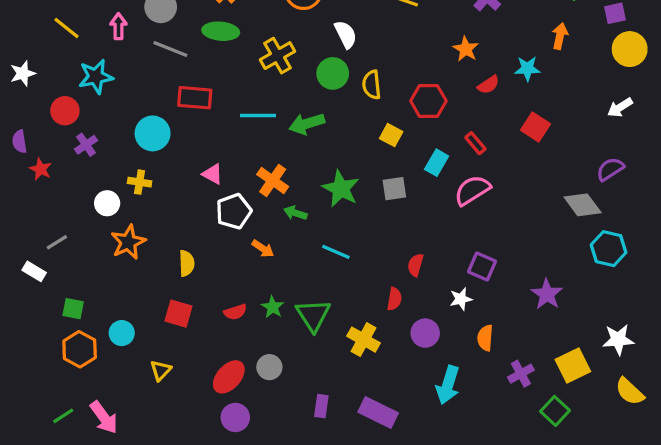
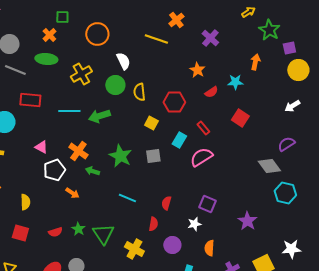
cyan line: (336, 252) -> (127, 198), moved

